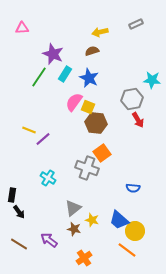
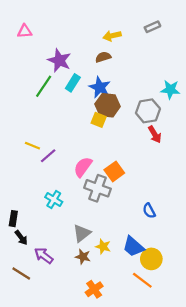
pink semicircle: (74, 102) -> (83, 167), moved
brown hexagon: (96, 123) -> (108, 105), moved
blue semicircle: (133, 188) -> (149, 211), turned 56
purple arrow: (49, 240) -> (44, 256), moved

